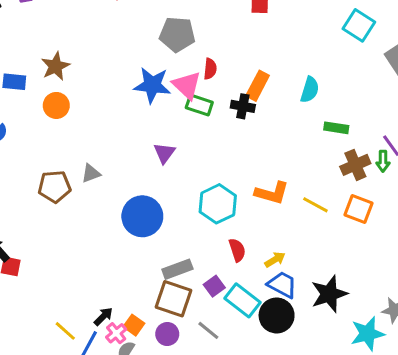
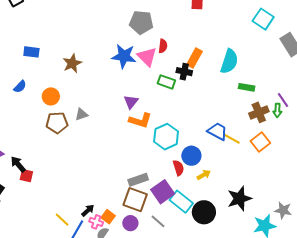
brown star: (55, 66) -> (72, 63), moved
cyan semicircle: (310, 90) -> (229, 61), size x1.4
orange circle: (56, 105) -> (51, 96), moved
green rectangle: (199, 105) -> (166, 82), moved
orange L-shape: (272, 193) -> (140, 120), moved
orange square: (359, 209) -> (260, 142), turned 30
blue circle: (142, 216) -> (191, 156), moved, size x0.7
blue trapezoid: (282, 285) -> (217, 131), moved
purple square: (214, 286) -> (163, 192), size x1.6
pink cross: (116, 333) -> (96, 222), turned -32

